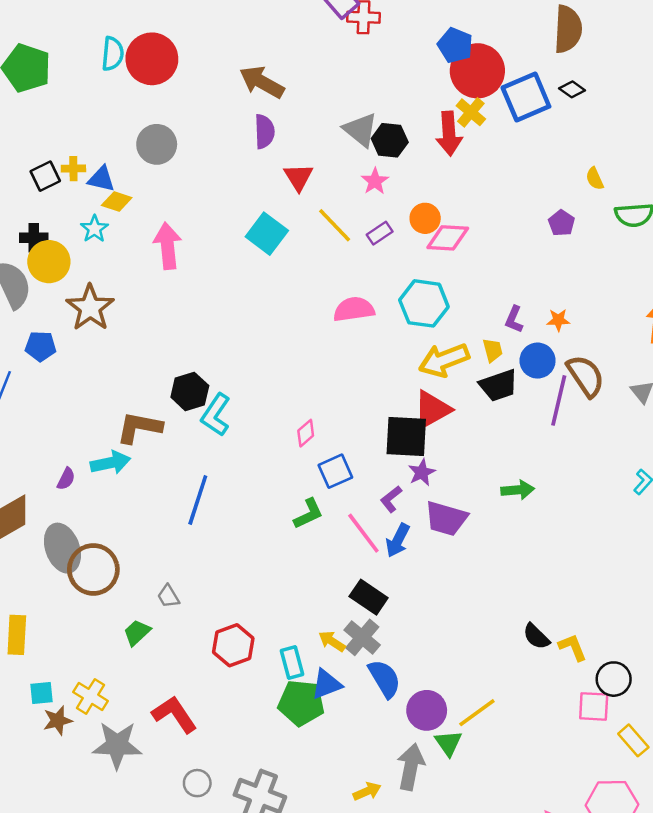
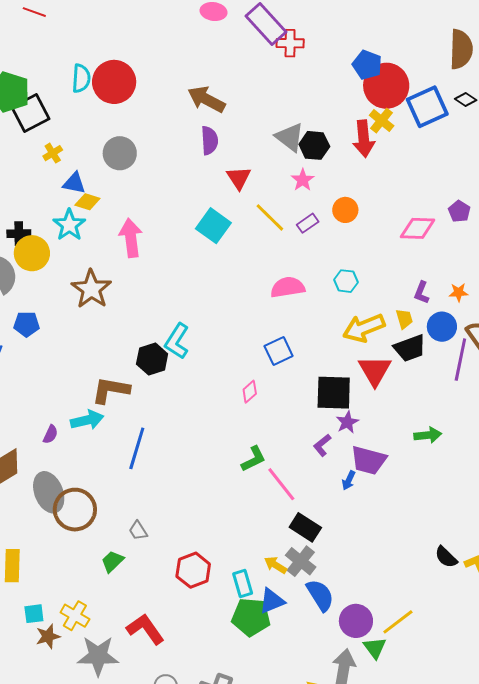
yellow cross: (73, 169) -> (53, 153), moved, turned -30
black square: (45, 176) -> (31, 113), moved, size x1.5
cyan star: (94, 229) -> (69, 225), size x1.4
pink diamond: (448, 238) -> (418, 228), moved
cyan hexagon: (424, 303) -> (346, 281), size x0.6
brown star: (90, 308) -> (91, 289), moved
red triangle: (432, 410) -> (375, 371), moved, turned -30
cyan L-shape: (216, 415) -> (177, 341), moved
blue square: (335, 471) -> (279, 351), moved
blue line: (198, 500) -> (137, 448), moved
pink line: (363, 533) -> (281, 484), moved
blue arrow: (398, 540) -> (349, 480), moved, size x0.7

